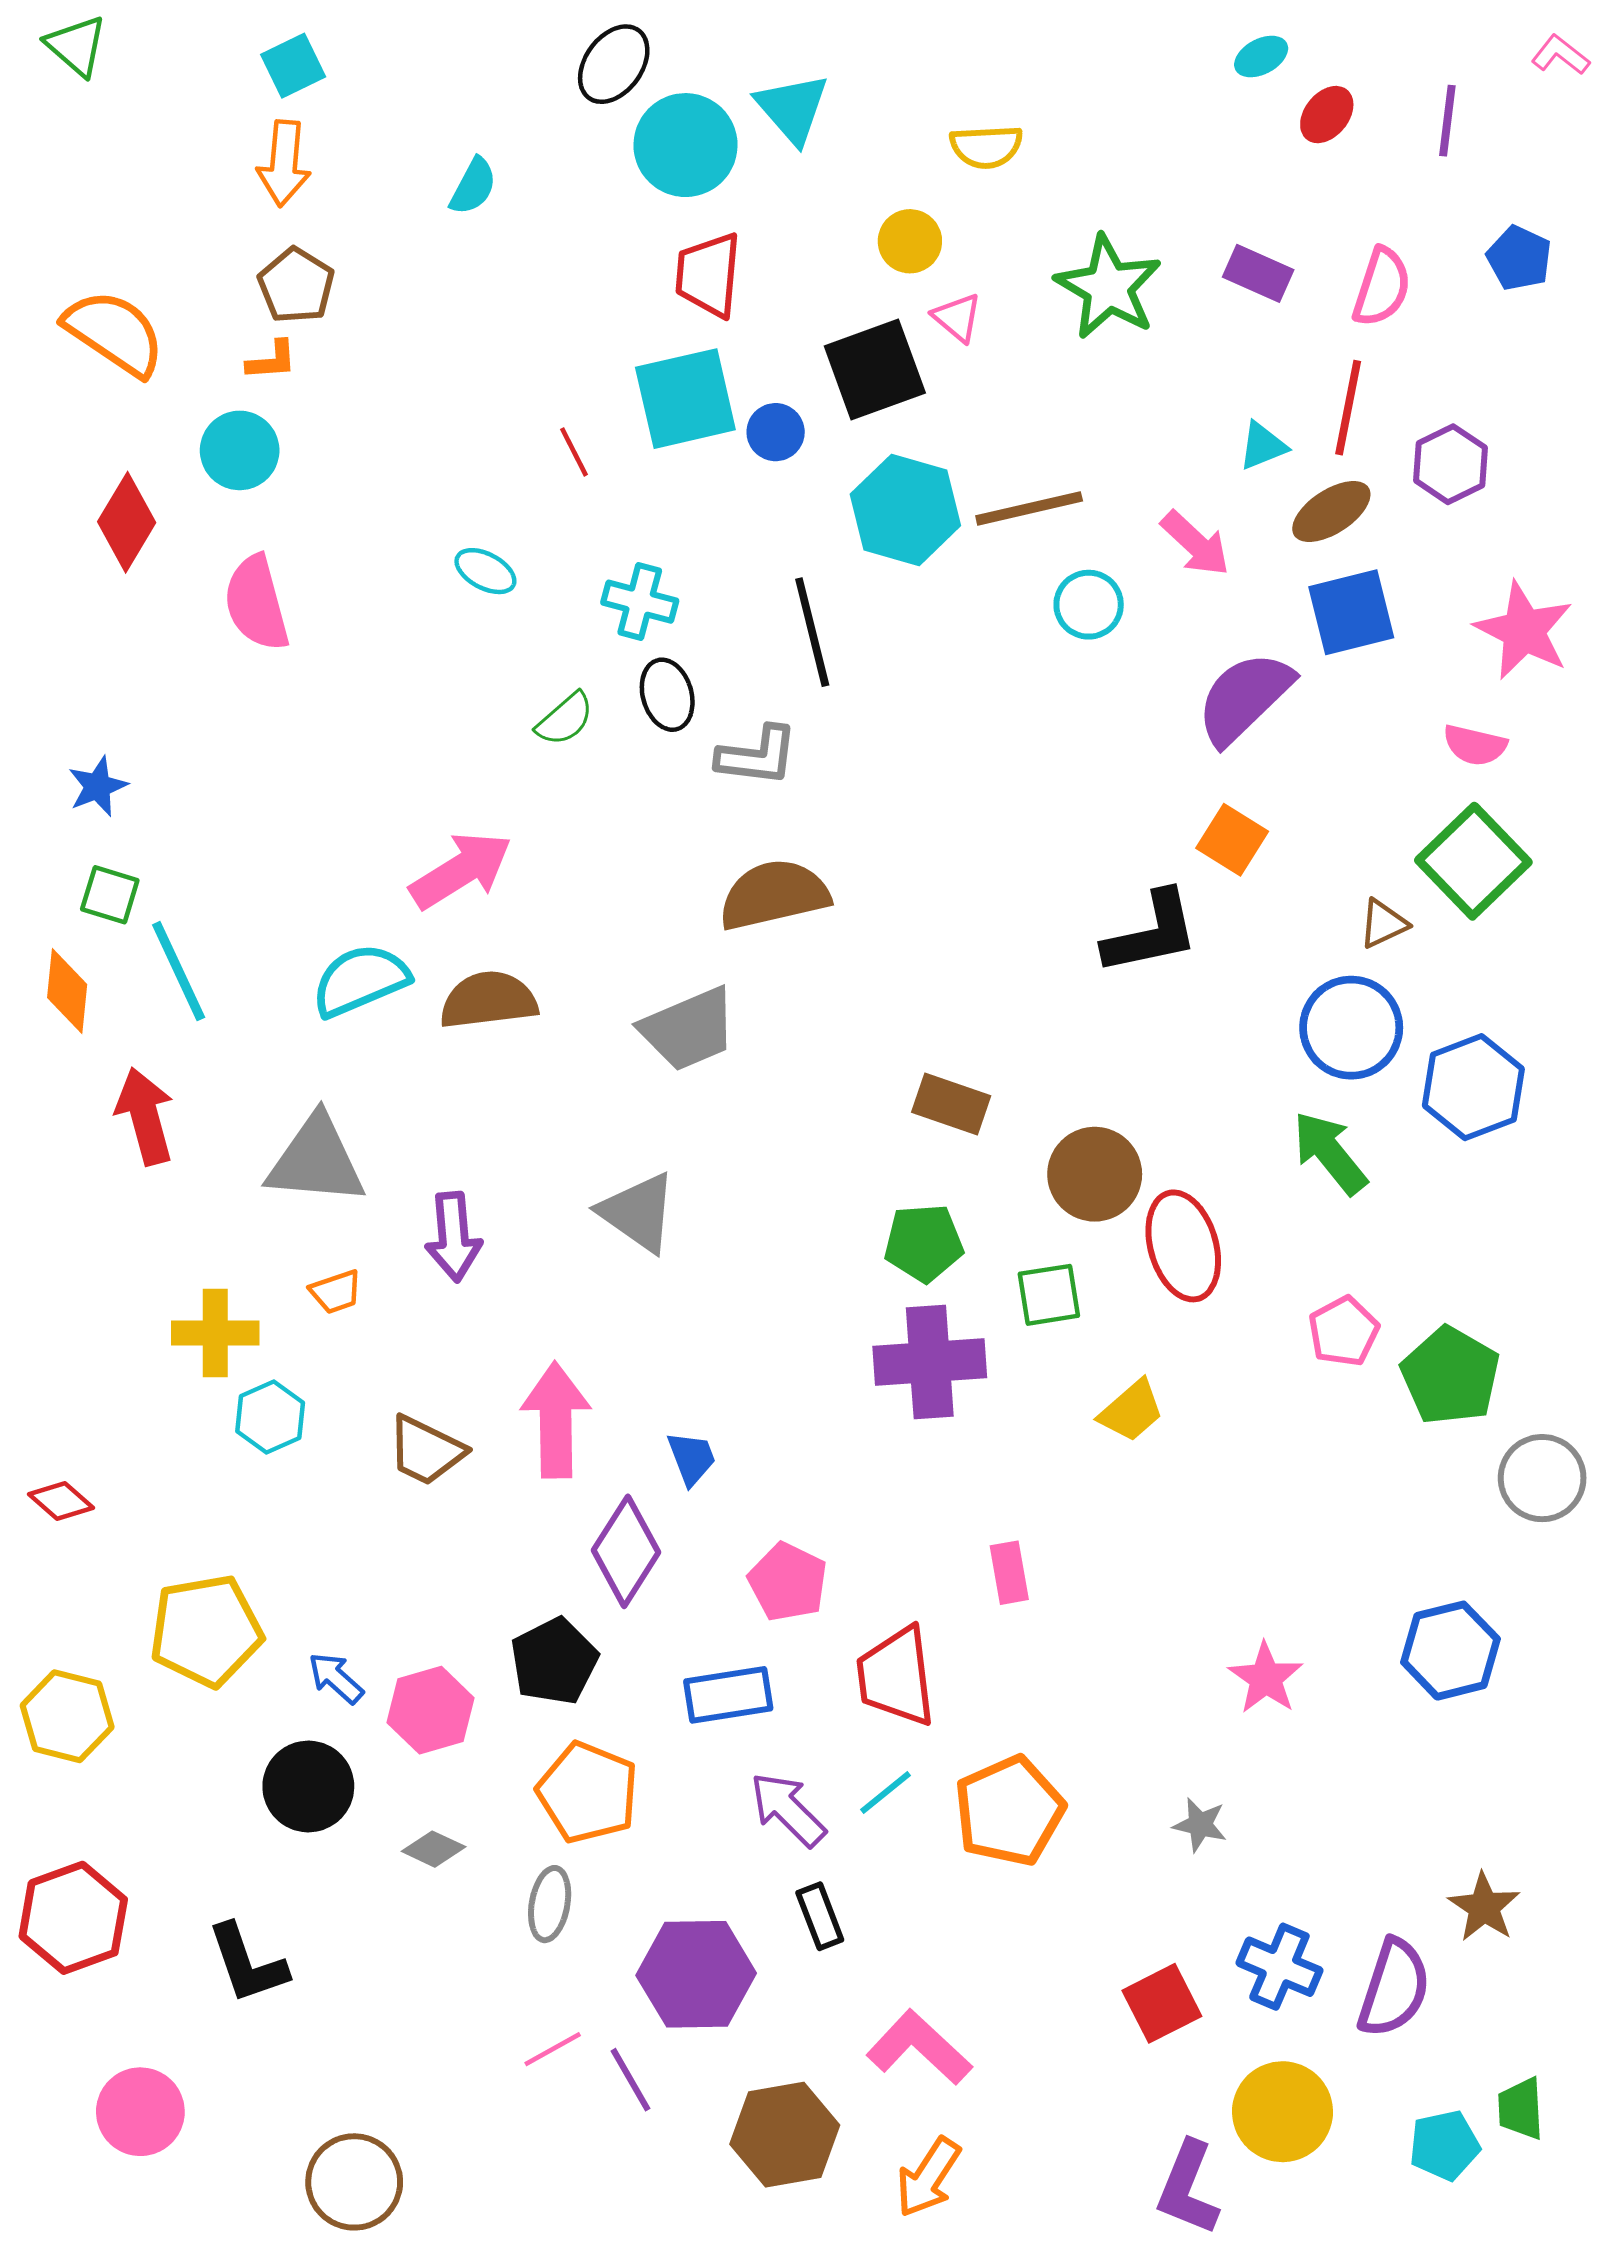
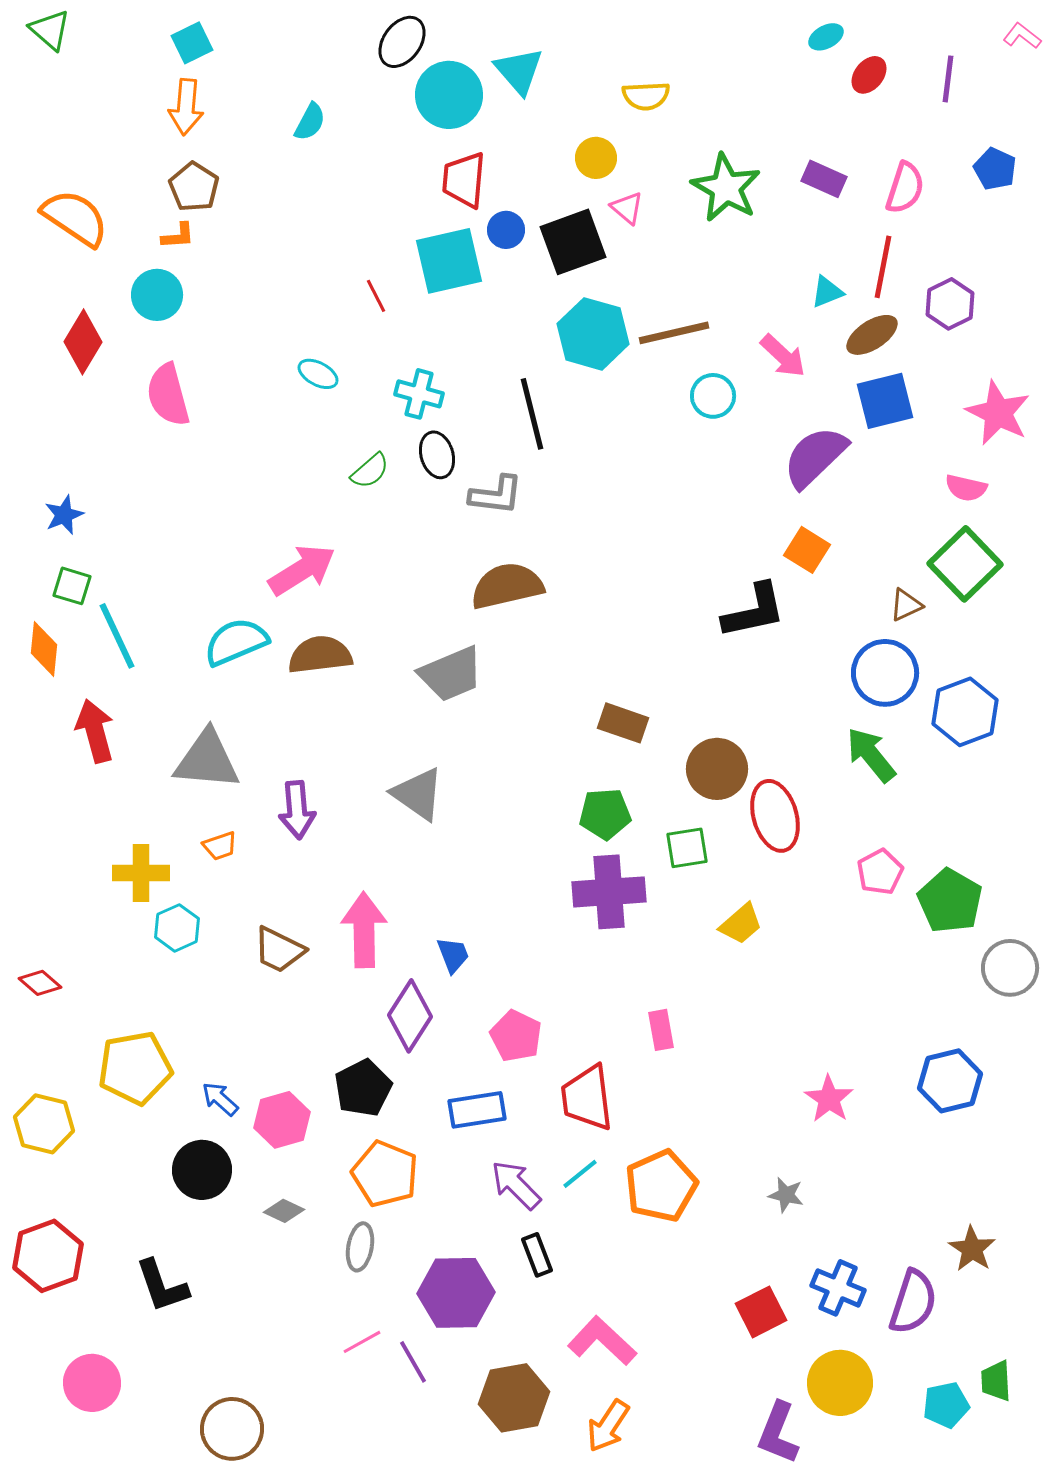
blue circle: (776, 432) -> (506, 230), moved

